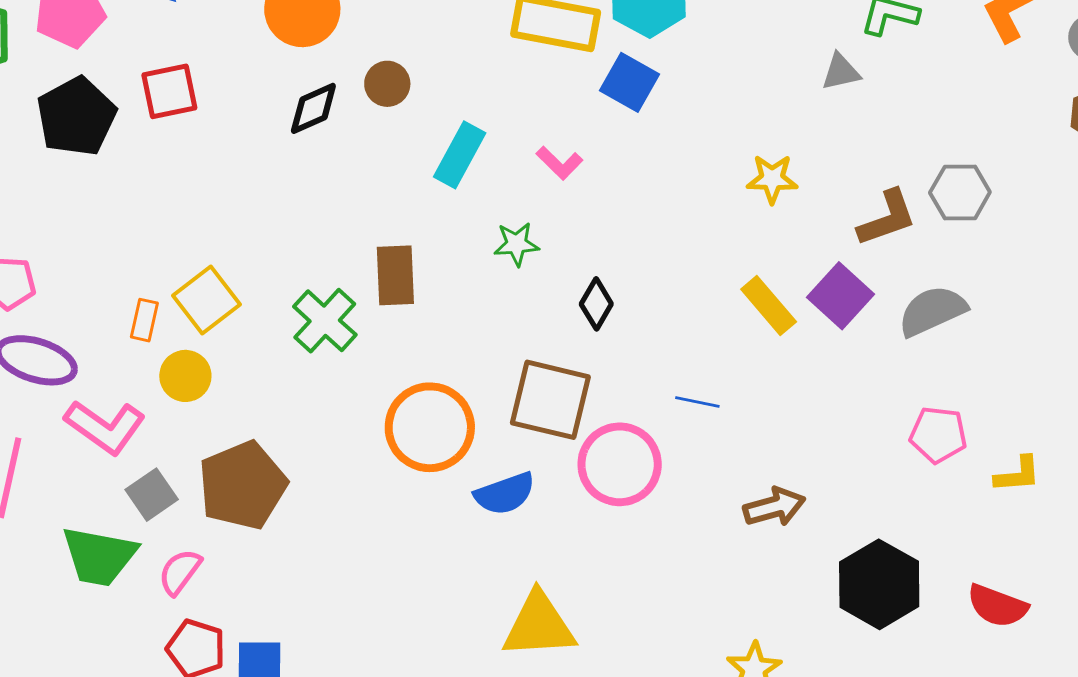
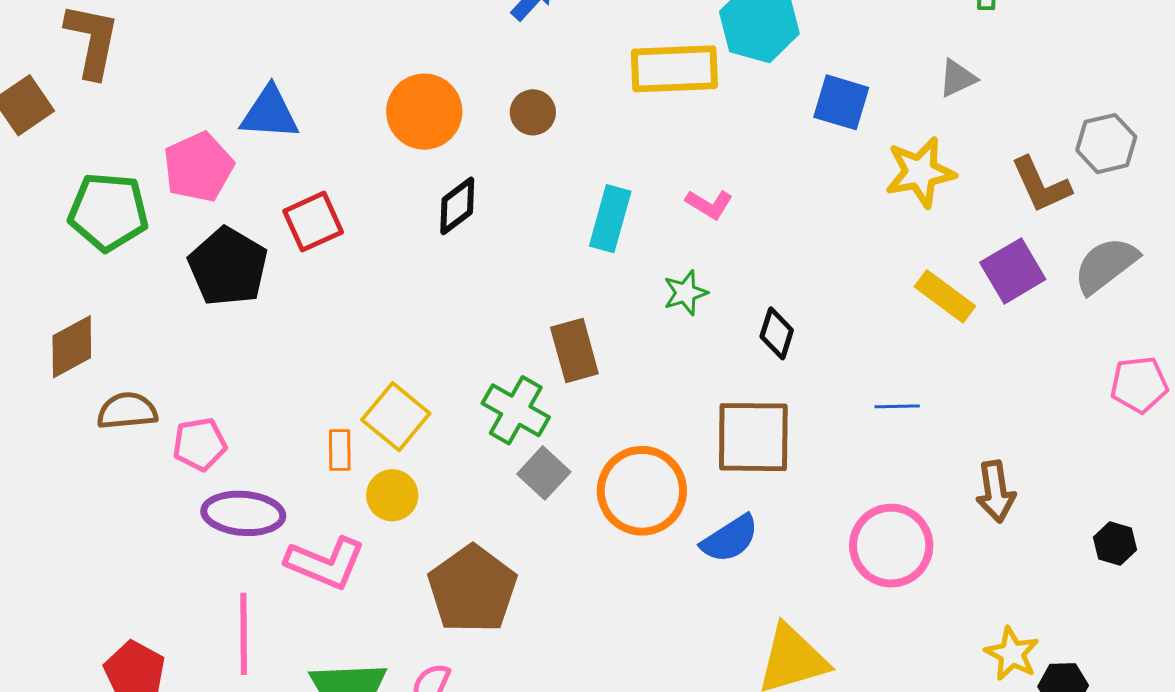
gray triangle: (841, 72) -> (957, 78), moved
blue square: (630, 82) -> (841, 102), moved
brown circle: (387, 84) -> (533, 112), moved
yellow star: (772, 179) -> (920, 172), size x1.4
brown L-shape: (887, 218) -> (1041, 185), turned 98
purple square: (840, 296) -> (1013, 271), turned 30
pink circle: (620, 464) -> (891, 546), moved
gray square: (152, 495) -> (544, 473), moved
brown arrow: (774, 507) -> (996, 491), turned 110
black hexagon: (879, 584) -> (1115, 543), size x0.5

